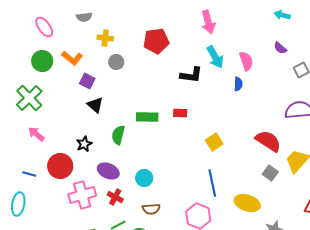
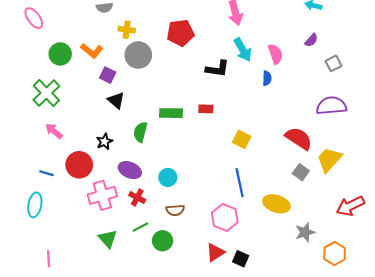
pink ellipse: (44, 27) -> (34, 18), moved
purple semicircle: (280, 48) -> (311, 40), turned -88
gray circle: (116, 62) -> (138, 55), size x1.6
yellow square: (214, 142) -> (242, 139), turned -30

